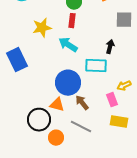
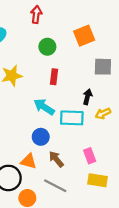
red rectangle: (72, 21) -> (54, 77), moved
cyan arrow: (68, 45) -> (44, 107), moved
blue circle: (68, 83) -> (41, 137), size x0.6
yellow arrow: (124, 86) -> (103, 113), moved

